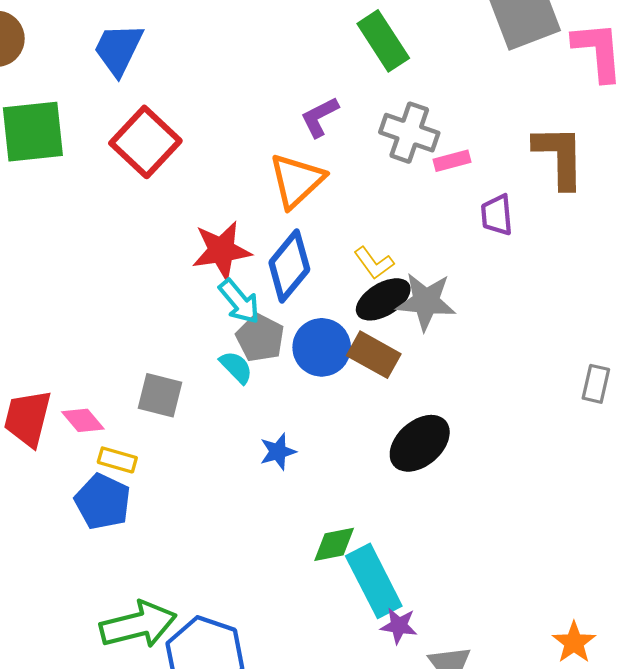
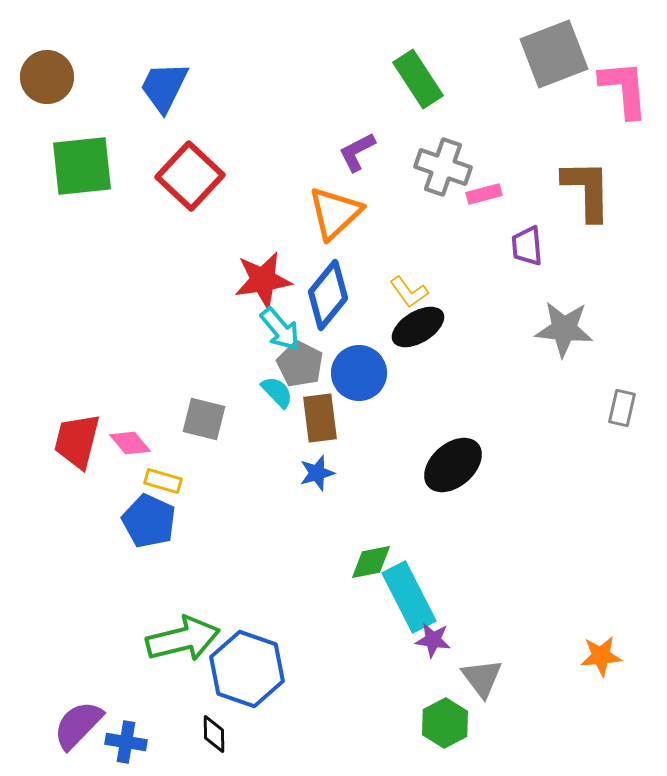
gray star: (426, 301) -> (564, 329), moved
brown rectangle: (374, 355) -> (320, 418), moved, turned 54
orange star: (574, 642) -> (601, 656), turned 30

